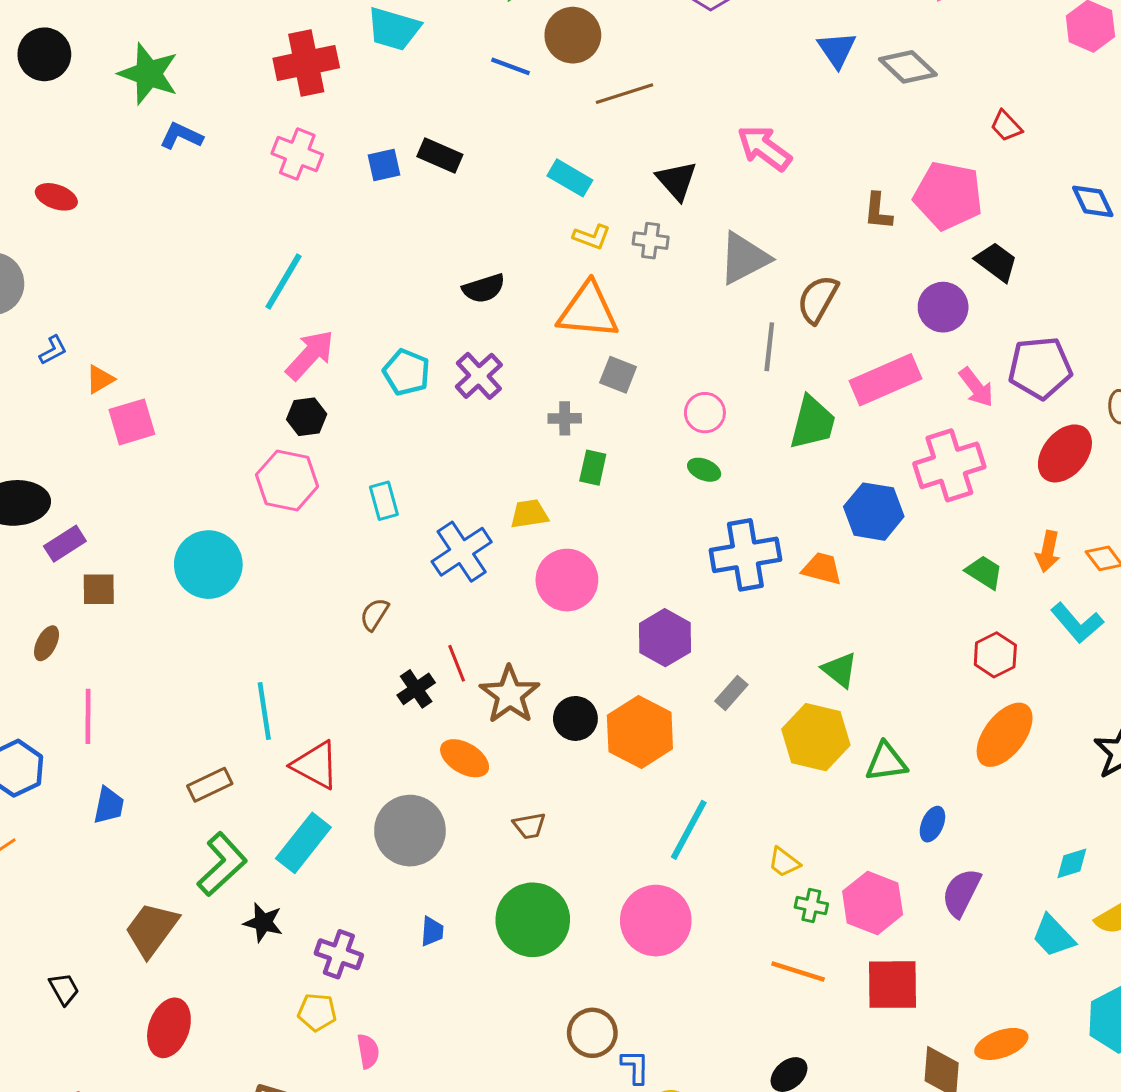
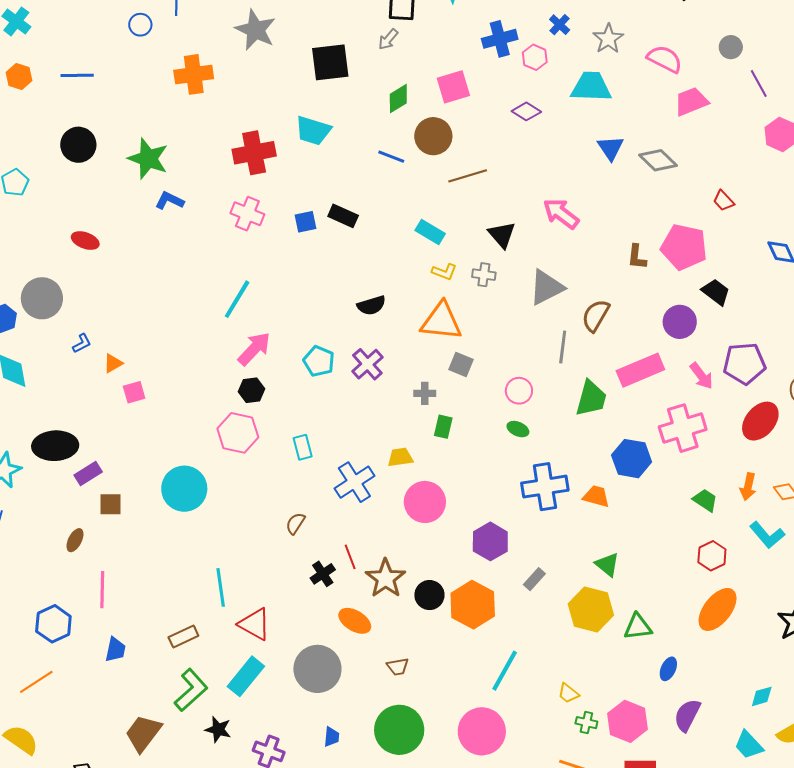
pink square: (132, 422) -> (134, 392), size x0.7

